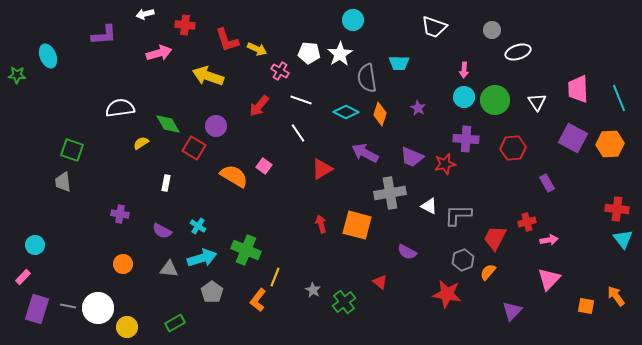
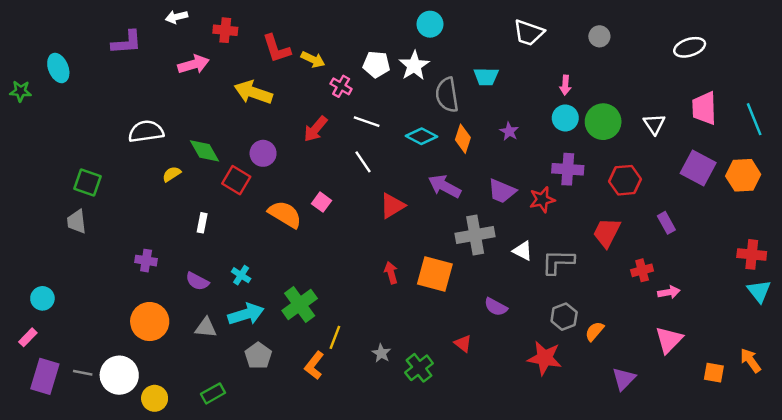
white ellipse: (518, 52) -> (690, 47), moved
red trapezoid: (495, 238) -> (607, 233), moved
green cross: (246, 250) -> (300, 304), turned 32
orange circle: (123, 264) -> (150, 322), size x1.6

